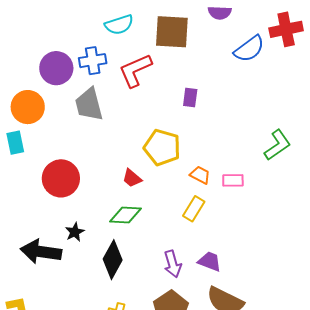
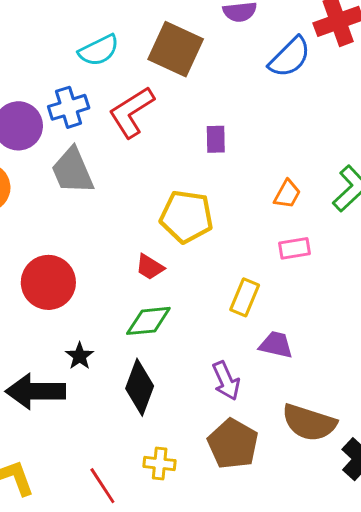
brown square: (172, 32) -> (176, 49), turned 30
orange trapezoid: (200, 175) -> (287, 194), moved, turned 100
purple trapezoid: (210, 261) -> (276, 345), moved

